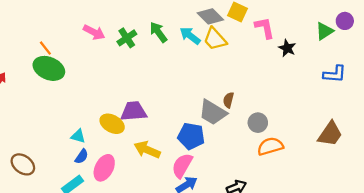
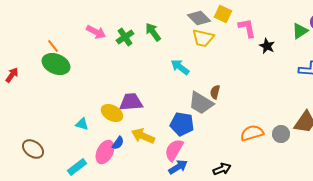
cyan arrow: (190, 36) -> (180, 67), moved
yellow trapezoid: (215, 39) -> (203, 38), turned -35
gray circle: (258, 123) -> (281, 134), moved
blue semicircle: (82, 157) -> (118, 143), moved

